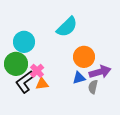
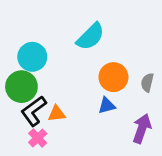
pink cross: (37, 71) -> (38, 138), moved
purple arrow: (100, 72) -> (142, 129), moved, turned -55
gray semicircle: (93, 87) -> (147, 83), moved

